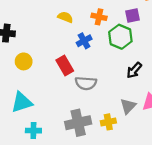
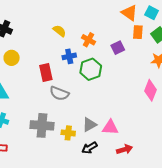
purple square: (132, 15) -> (118, 48), turned -32
green hexagon: (120, 37) -> (91, 69), moved
black arrow: (134, 70) -> (89, 148), moved

